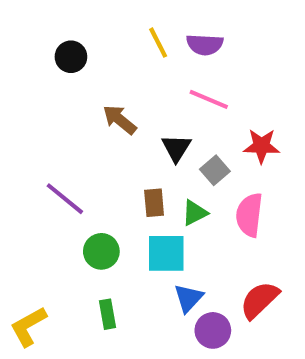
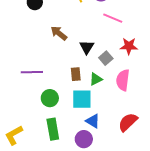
pink line: (209, 99) -> (113, 18), moved
purple line: (65, 199) -> (32, 72), turned -40
blue triangle: (189, 298) -> (93, 121), turned -42
green rectangle: (107, 314) -> (53, 129), size x1.5
purple circle: (213, 330) -> (84, 139), moved

